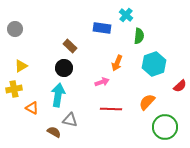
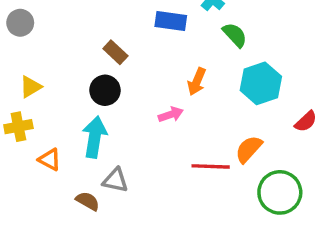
green semicircle: (139, 36) -> (235, 35), turned -49
red line: (111, 109) -> (211, 166), moved

